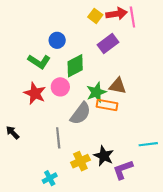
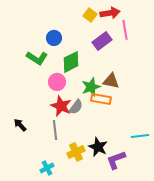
pink line: (132, 17) -> (125, 30), moved
red star: (35, 93) -> (61, 106), moved
gray semicircle: (80, 113) -> (76, 107), size x0.7
black arrow: (13, 133) -> (20, 125), moved

